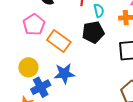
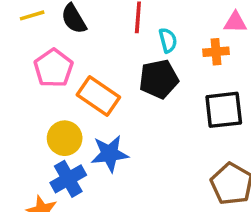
yellow circle: (28, 67) -> (65, 138), moved

